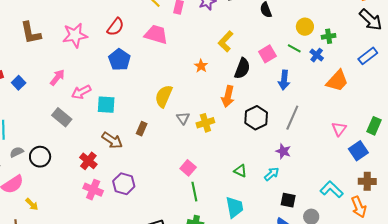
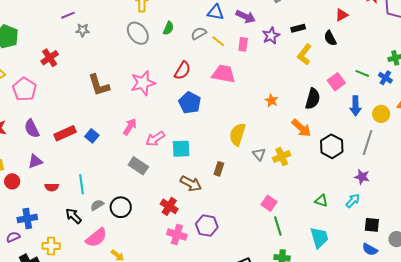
yellow circle: (305, 27) -> (381, 114), moved
yellow L-shape: (226, 41) -> (304, 55), moved
orange arrow: (228, 96) -> (301, 128), turned -55

